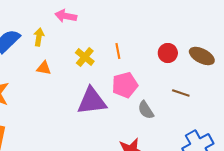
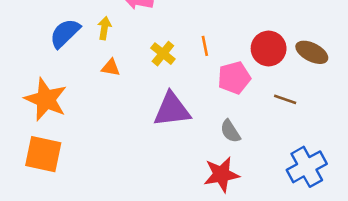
red circle: (168, 53) -> (269, 48), size x1.4
pink pentagon: (125, 85) -> (234, 78), moved
gray semicircle: (146, 110) -> (230, 131), moved

